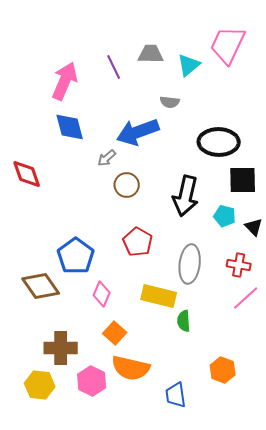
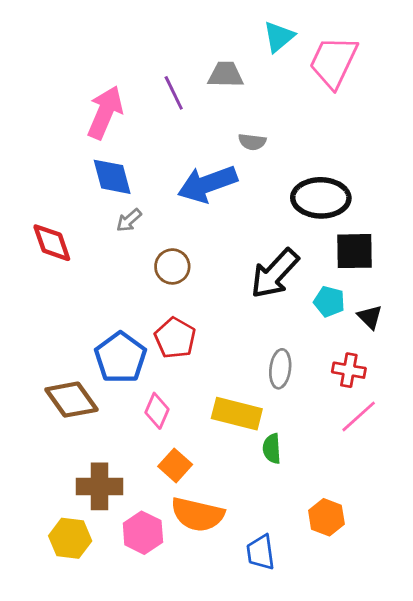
cyan triangle: (189, 65) -> (279, 37), moved
gray arrow: (107, 158) -> (129, 220), moved
brown circle: (127, 185) -> (172, 266), moved
black arrow: (186, 196) -> (275, 274), turned 30
red pentagon: (138, 242) -> (175, 338), moved
gray ellipse: (190, 264) -> (280, 369), size x0.7

